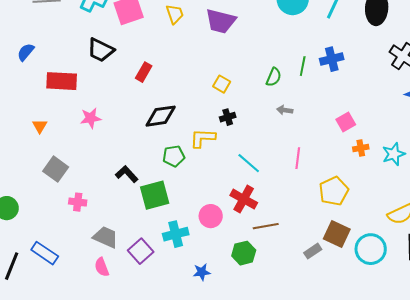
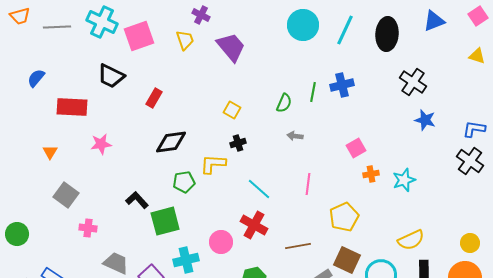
purple trapezoid: (221, 21) -> (231, 47), turned -144
brown line: (266, 226) -> (298, 246), moved

